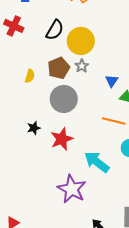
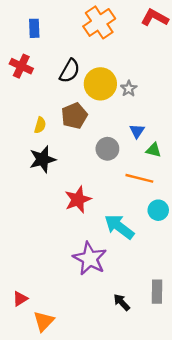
gray star: (82, 66) -> (129, 89), moved
gray circle: (64, 99) -> (107, 149), moved, size x0.7
black star: (34, 128) -> (43, 159), moved, size x1.6

